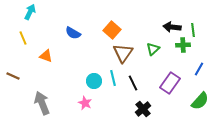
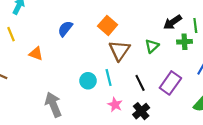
black arrow: (172, 27) -> (173, 22), turned -42
blue semicircle: (73, 33) -> (65, 29), turned 98
black line: (133, 83) -> (140, 83), moved
gray arrow: (42, 103) -> (53, 105), moved
pink star: (85, 103) -> (115, 105), moved

